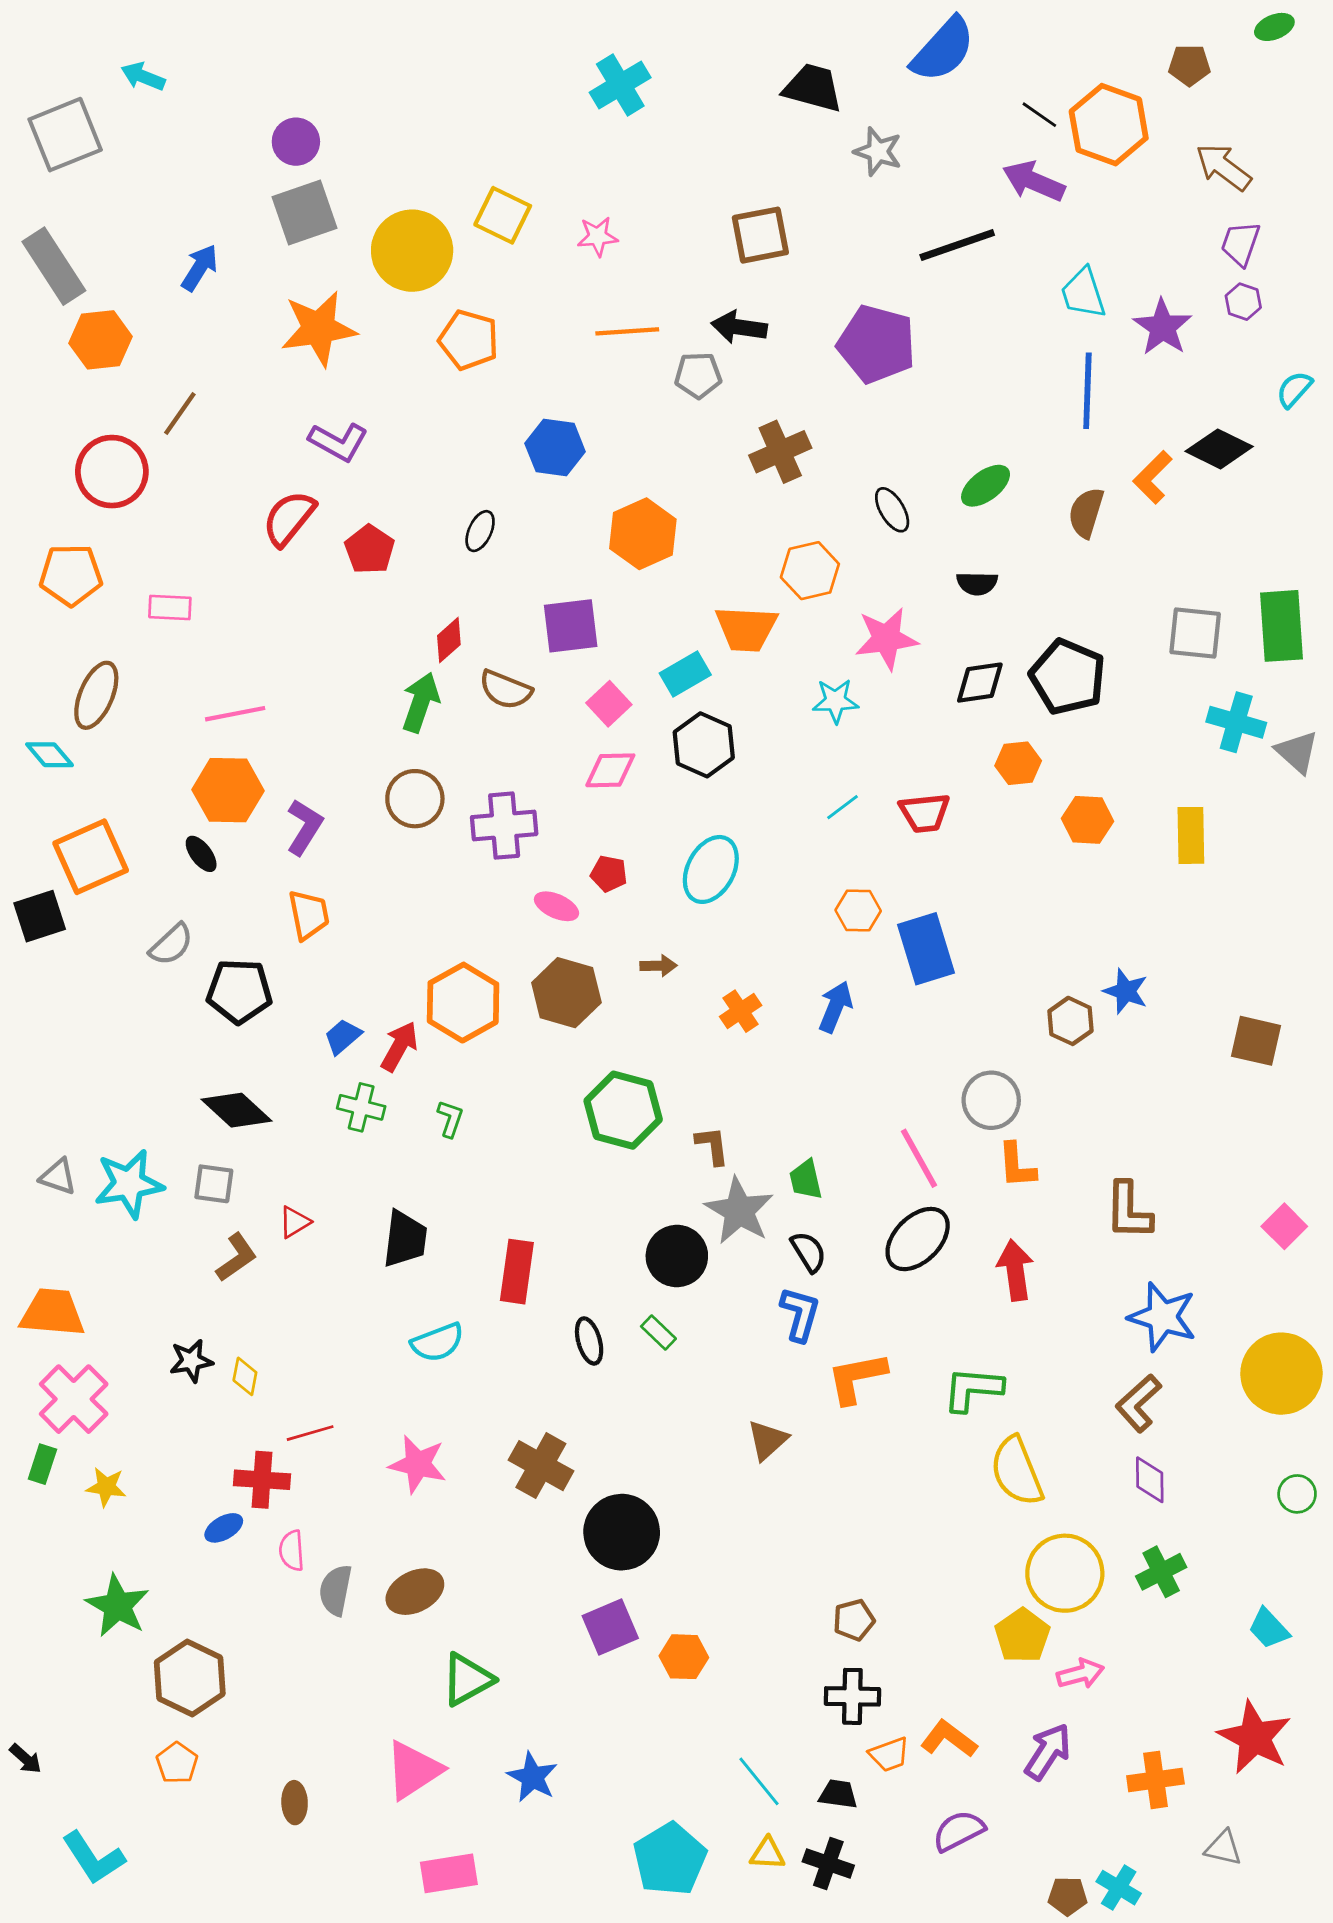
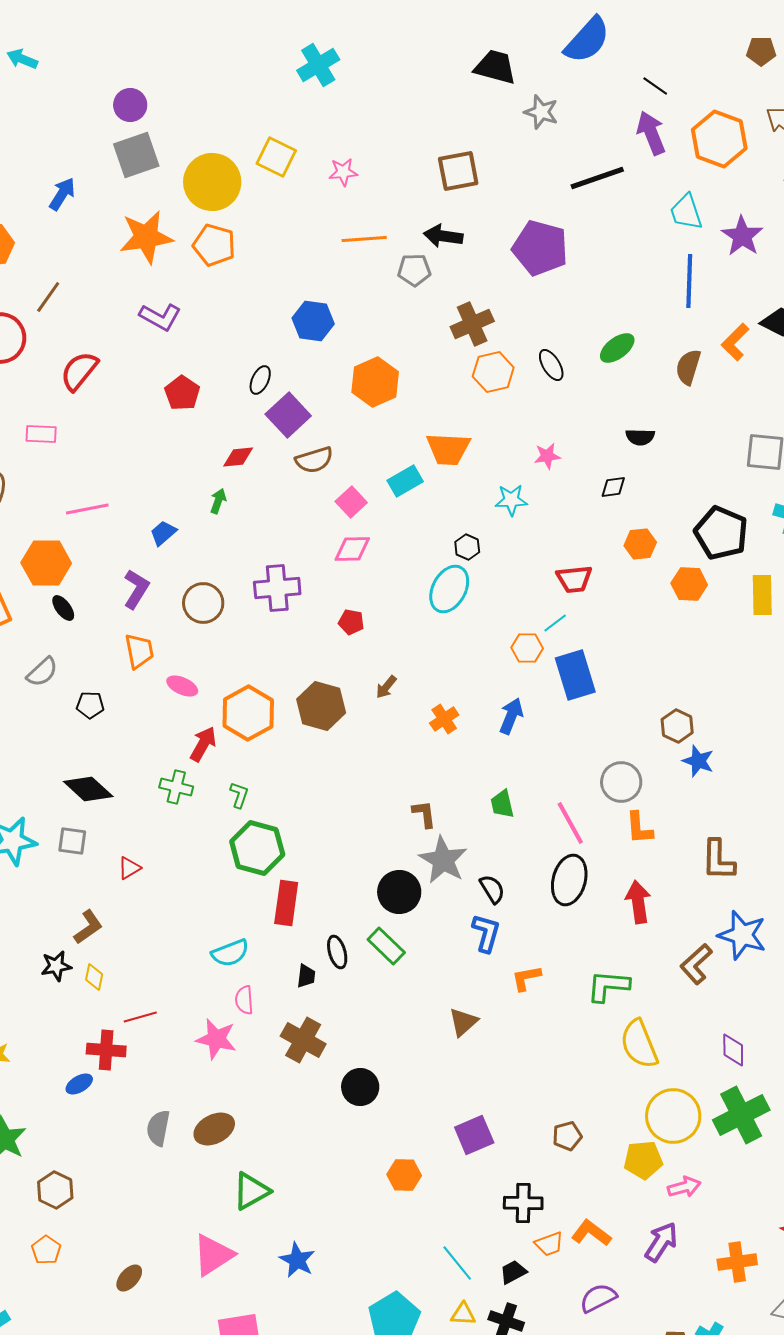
cyan cross: (620, 85) -> (318, 65), moved
orange hexagon: (1109, 125) -> (719, 139), moved
purple arrow: (1034, 181) -> (651, 133), turned 45
orange pentagon: (469, 340) -> (214, 245), moved
red semicircle: (289, 518) -> (79, 371), moved
orange hexagon: (810, 571) -> (493, 372), moved
black semicircle: (977, 583) -> (640, 437), moved
purple square: (571, 626) -> (288, 415), moved, turned -36
pink star: (886, 639) -> (547, 456), size x0.6
red diamond: (449, 640) -> (238, 457), turned 36
black pentagon: (1068, 677) -> (721, 533), moved
black diamond: (980, 683) -> (613, 487), size x0.7
brown semicircle: (506, 690) -> (314, 460), moved, turned -39
green arrow: (421, 702) -> (218, 501), size x0.6
black hexagon: (704, 745) -> (467, 547), moved, size x0.6
orange hexagon: (228, 790) -> (46, 563), moved
brown circle: (415, 799) -> (203, 603), moved
cyan line: (843, 807) -> (555, 623), moved
cyan ellipse: (711, 869) -> (449, 589), moved
pink ellipse: (556, 906) -> (182, 686), moved
brown arrow: (658, 966) -> (386, 687), turned 130
black pentagon: (239, 991) -> (90, 705), size x0.6
blue star: (1126, 991) -> (698, 761), moved
blue trapezoid: (343, 1037) -> (163, 533), moved
green hexagon: (623, 1110) -> (257, 848), moved
green trapezoid: (806, 1180) -> (502, 804), moved
black trapezoid: (405, 1239) -> (306, 976), moved, size x0.6
black ellipse: (918, 1239) -> (569, 880), turned -30
brown L-shape: (236, 1257) -> (88, 927), moved
green rectangle: (658, 1332) -> (386, 946), size x1.5
orange L-shape: (857, 1378) -> (526, 978), size x0.7
brown L-shape: (1138, 1403) -> (696, 964), moved
black circle: (622, 1532) -> (360, 1087), size x0.7
pink semicircle: (292, 1551) -> (244, 1000), moved
green cross: (1161, 1572) -> (741, 1115), size x1.6
brown pentagon: (854, 1620) -> (567, 1136), moved
purple square: (610, 1627) -> (474, 1135), moved
yellow pentagon: (1022, 1636) -> (643, 1160), turned 30
brown hexagon: (190, 1678) -> (55, 1190), size x0.7
black trapezoid: (838, 1794) -> (513, 1272), turned -36
brown ellipse: (295, 1803) -> (129, 1278), turned 44

